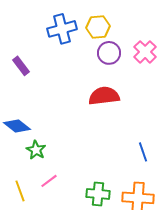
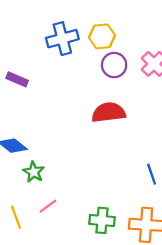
purple rectangle: (21, 66) -> (17, 79), turned -30

